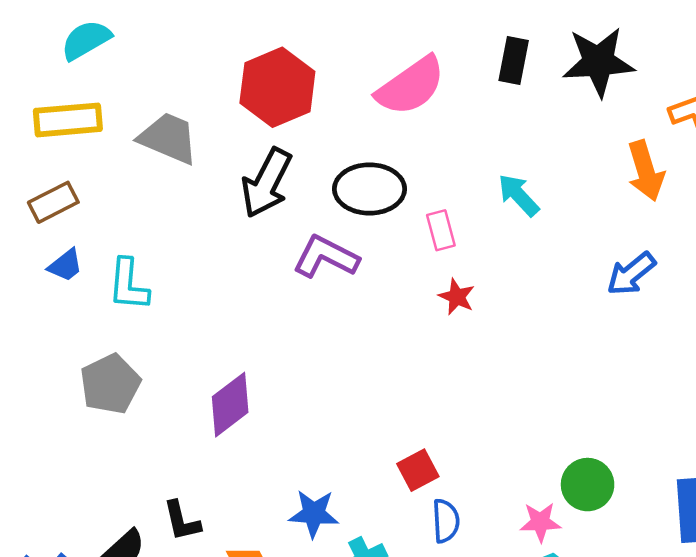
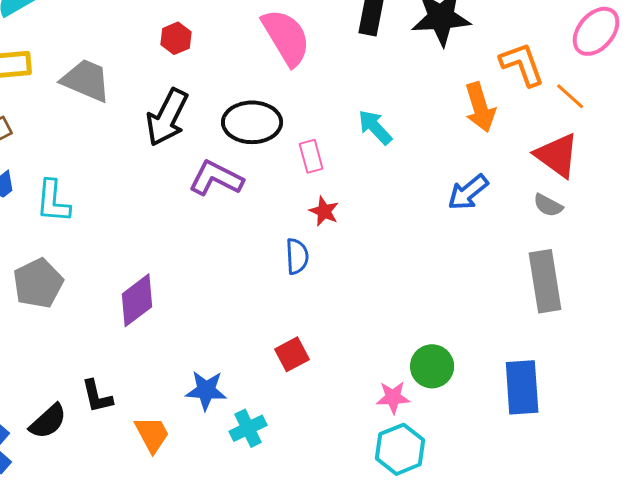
pink semicircle: (411, 86) -> (286, 37), turned -86
red hexagon: (277, 87) -> (176, 38), size x0.5
blue semicircle: (446, 521) -> (297, 256), moved

